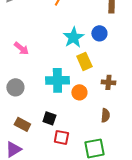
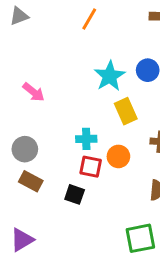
cyan cross: (57, 80) -> (86, 139), size x0.6
brown rectangle: (22, 124) -> (31, 181), moved
red square: (61, 137) -> (91, 167), moved

